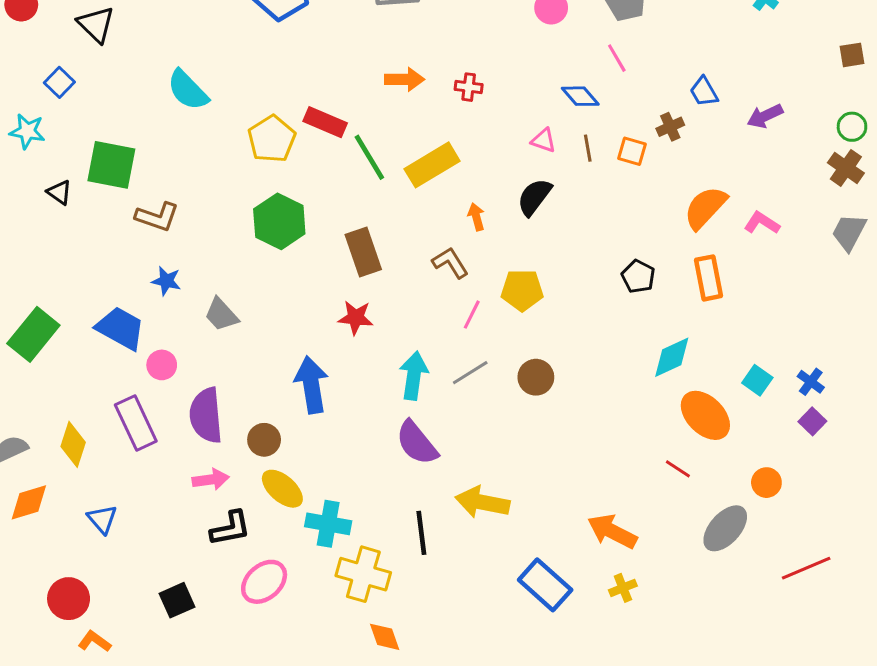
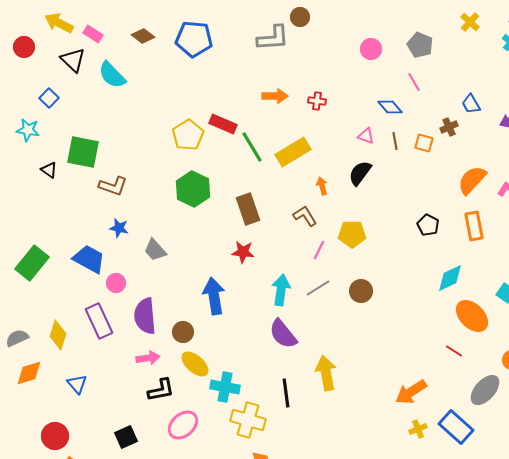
cyan semicircle: (188, 90) -> (112, 75), moved
yellow arrow: (482, 502) -> (326, 373), turned 68
orange arrow: (612, 531) -> (411, 392), turned -60
blue rectangle: (545, 585) -> (456, 427), moved

